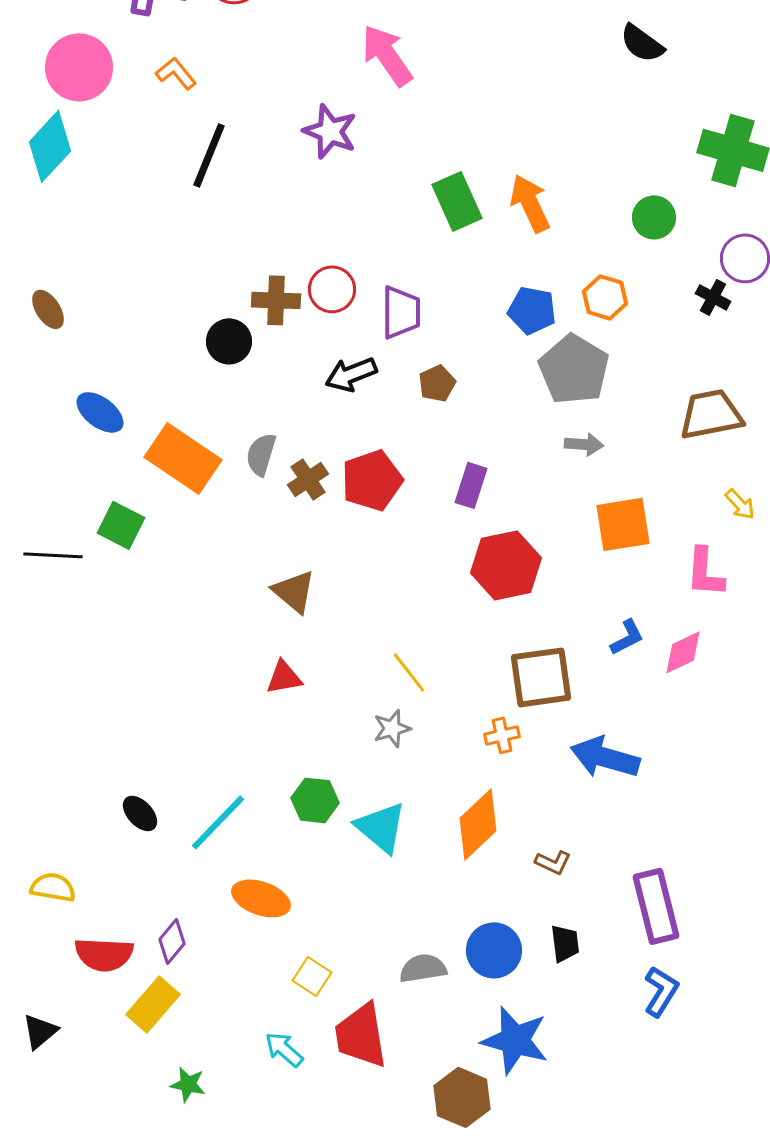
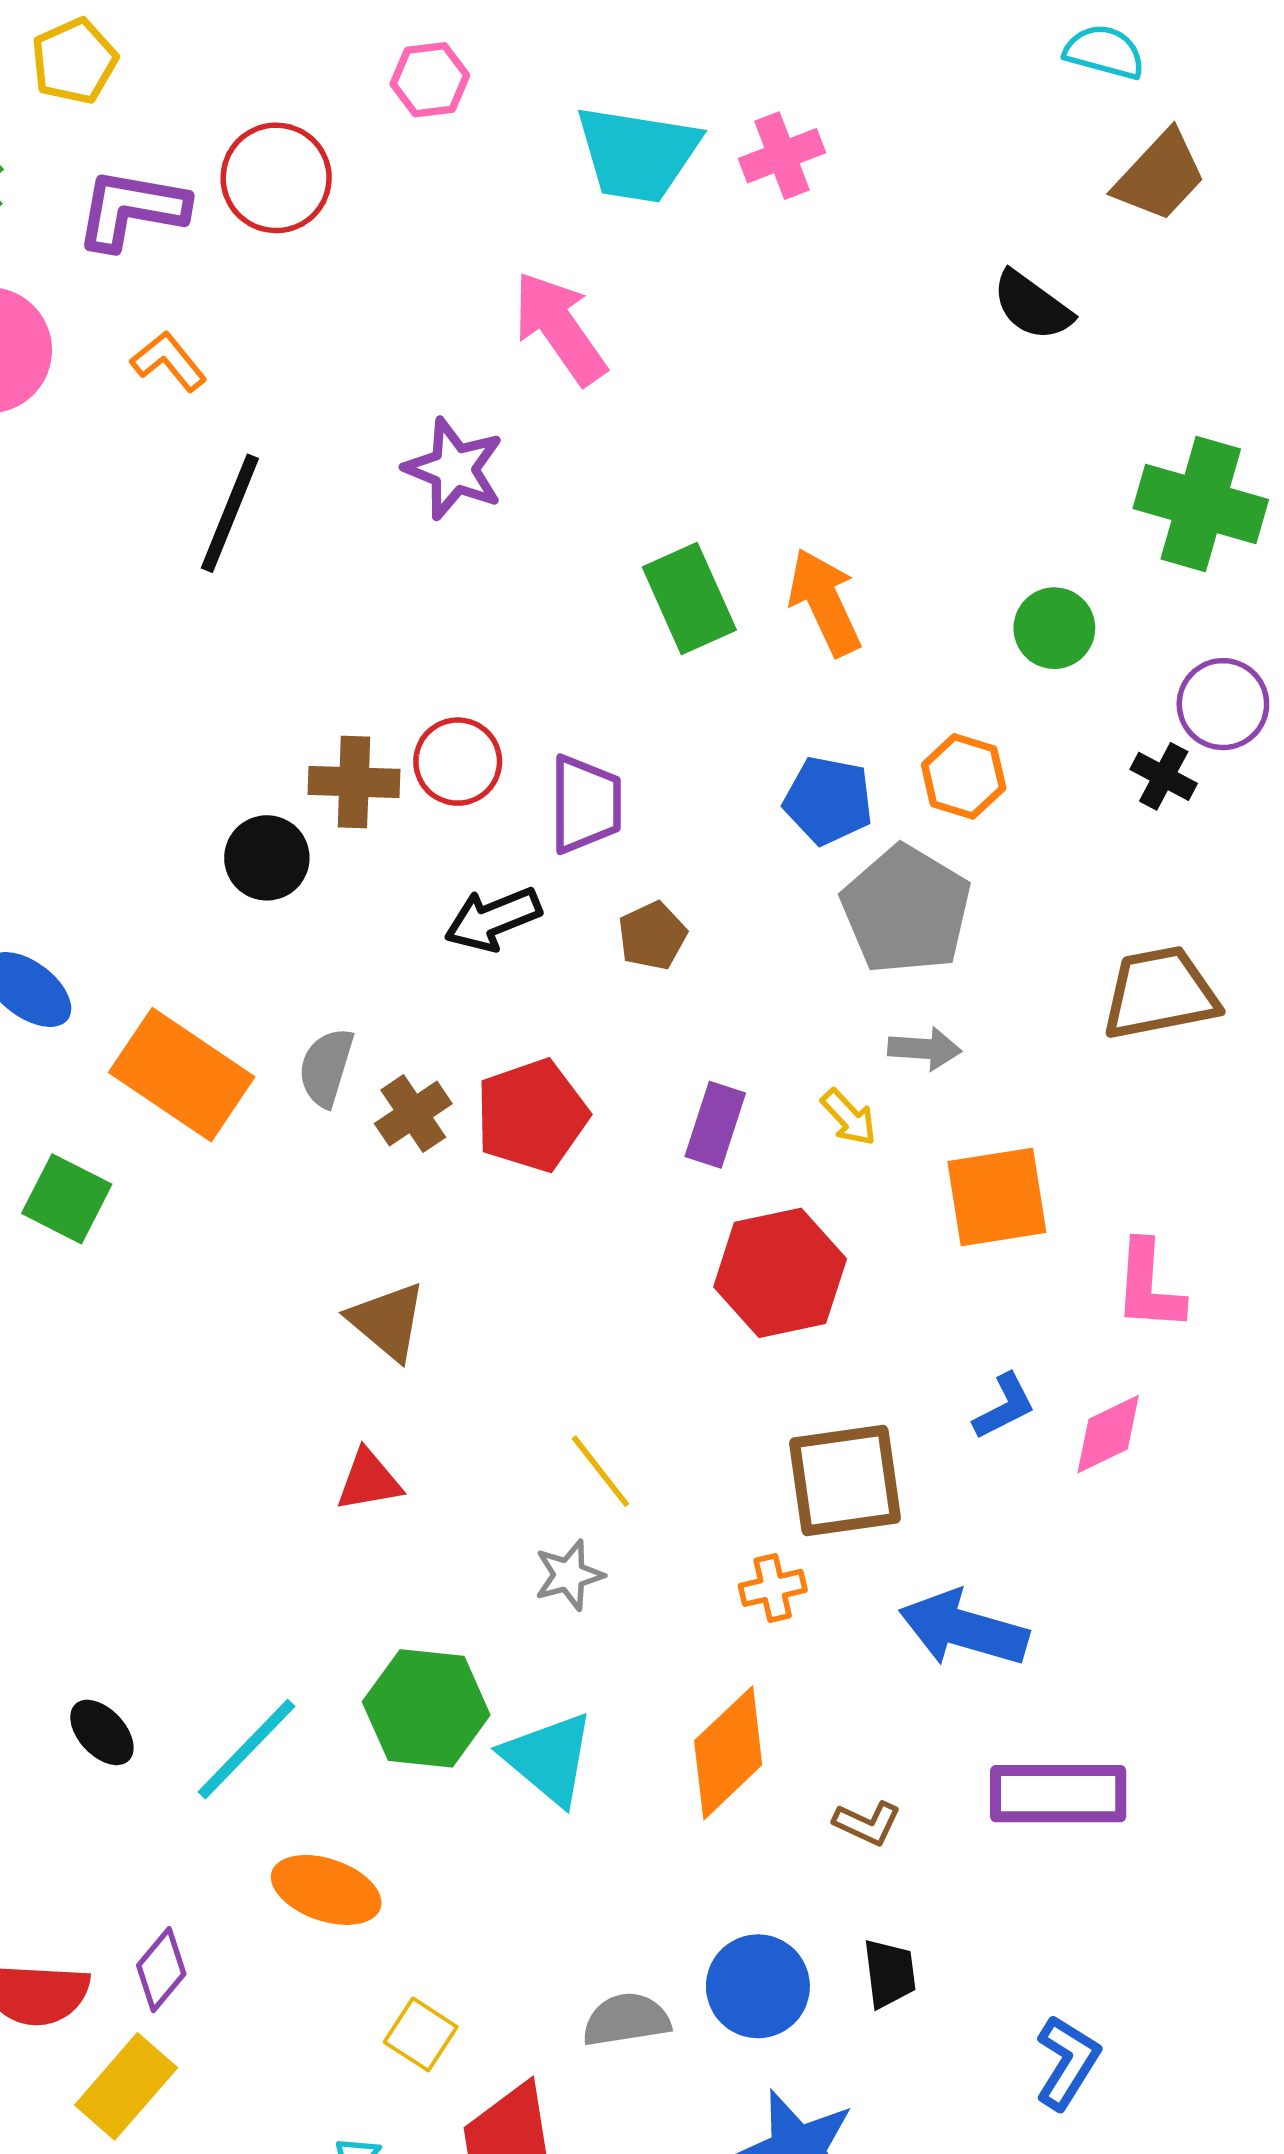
yellow arrow: (740, 504) -> (849, 1117), moved
green hexagon: (315, 800) -> (426, 1708), size x1.4
purple rectangle: (656, 906) -> (1058, 1794), moved, turned -76

